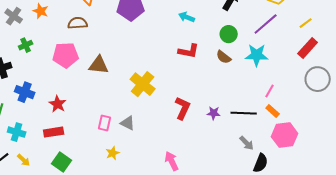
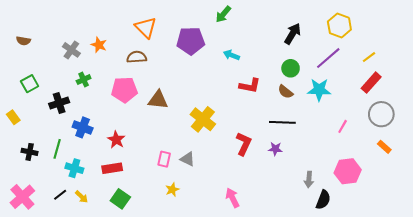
cyan arrow: (187, 17) -> (231, 55), moved
pink line: (270, 91) -> (343, 126), moved
orange rectangle: (273, 111) -> (384, 147), moved
black line: (244, 113) -> (282, 122), moved
gray arrow: (247, 143) -> (309, 179), turned 49

